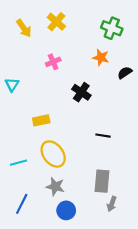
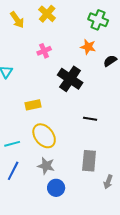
black cross: (81, 92) -> (70, 79), size x1.4
blue line: (22, 204) -> (13, 171), moved
gray arrow: (112, 204) -> (108, 182), moved

